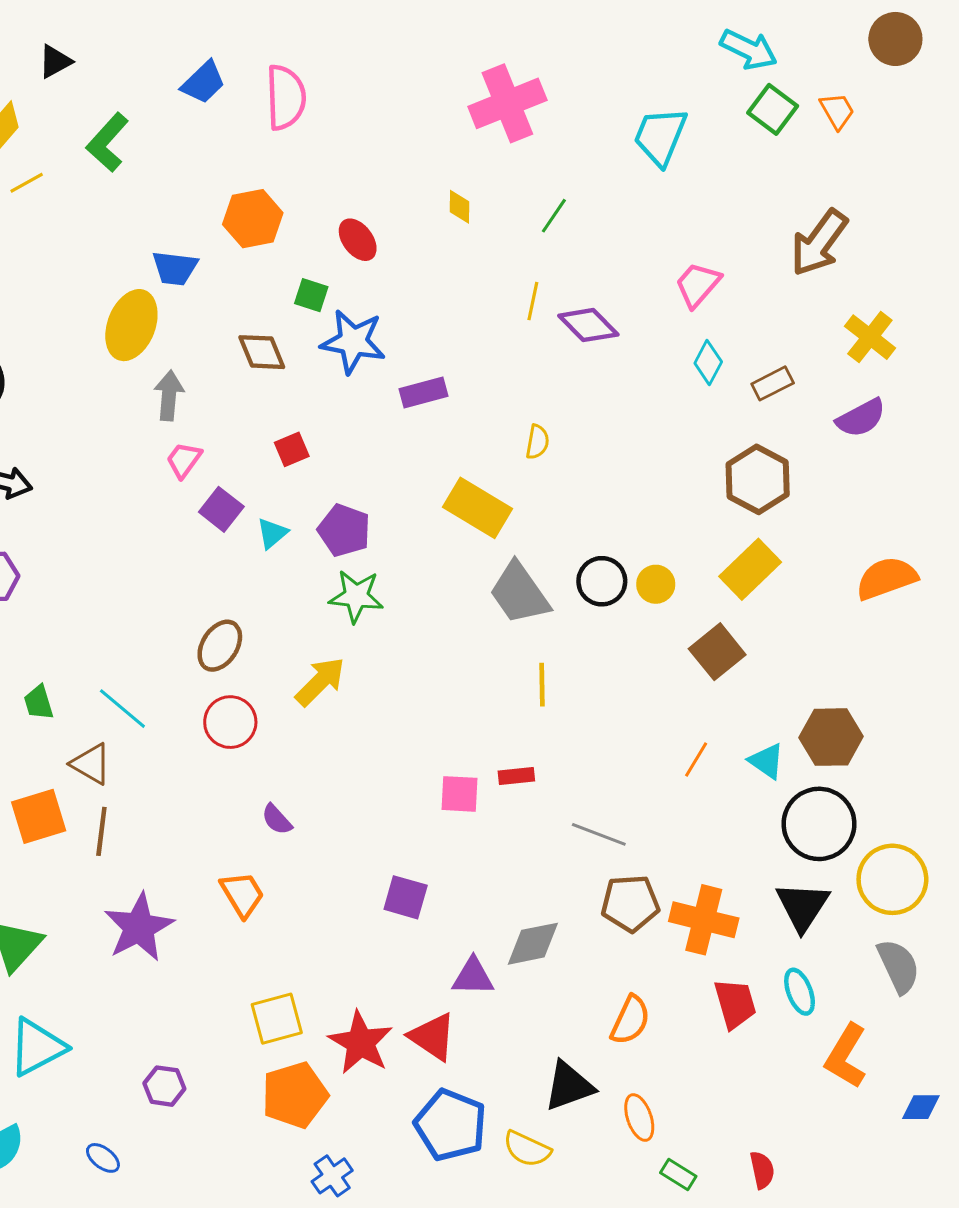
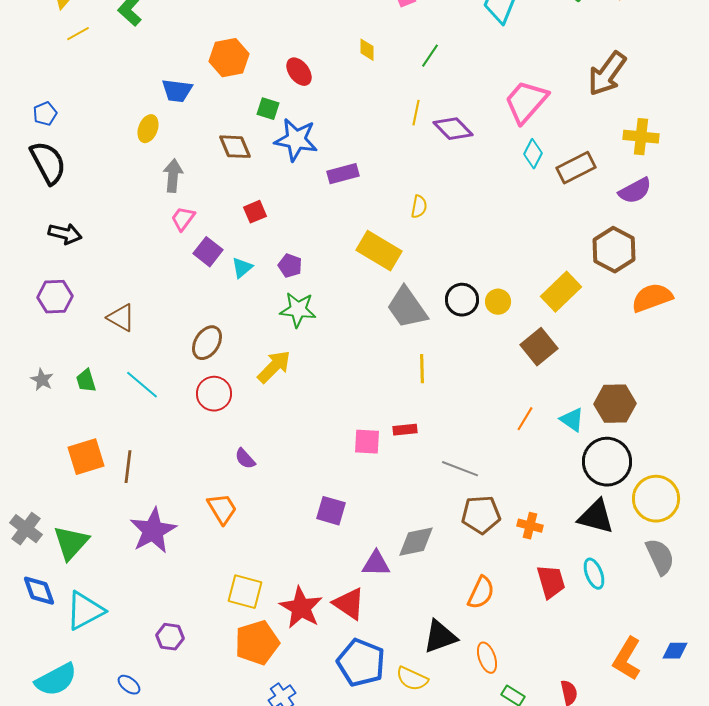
pink trapezoid: (698, 285) -> (526, 102), size x1.4
yellow ellipse: (131, 325) -> (148, 129), size x0.6
yellow cross: (870, 337) -> (641, 137), turned -32
brown rectangle: (773, 383) -> (576, 168), size x1.4
brown hexagon: (758, 479) -> (614, 250), moved
purple pentagon: (344, 530) -> (290, 266), size x0.7
brown triangle: (91, 764) -> (121, 318), moved
black triangle: (803, 906) -> (596, 517), turned -48
orange cross: (704, 920) -> (530, 526), size x0.6
yellow square: (277, 1019) -> (245, 592), turned 30
orange L-shape: (846, 1056) -> (627, 659), moved

